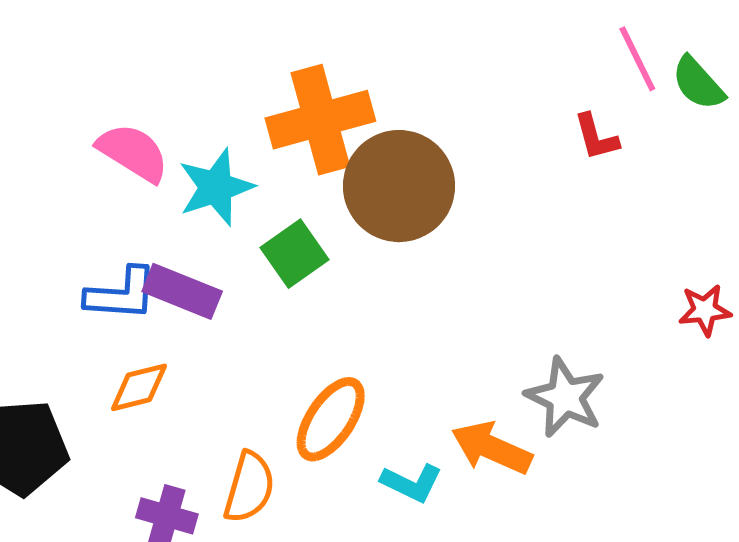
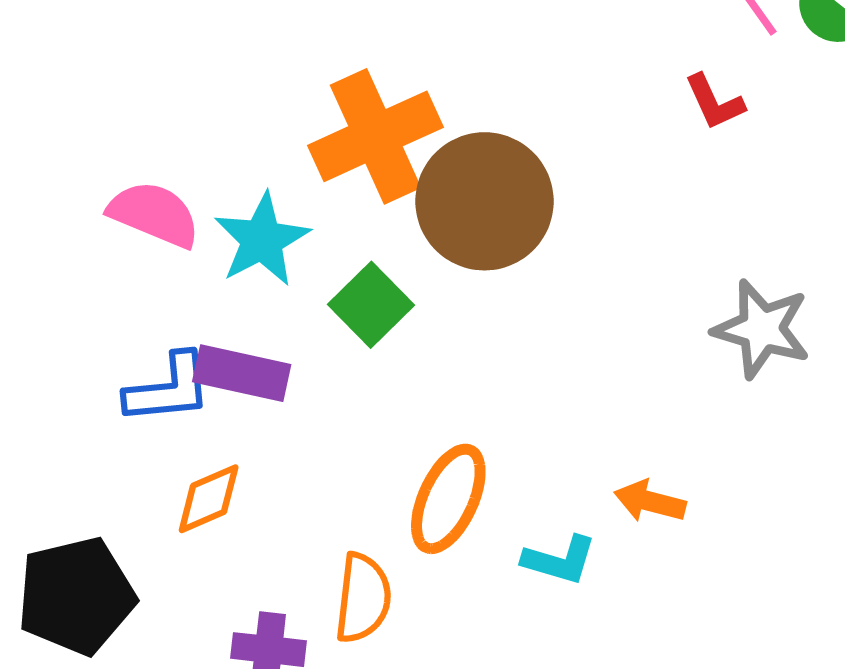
gray star: (565, 397) -> (762, 329), moved
orange arrow: (492, 448) -> (650, 501), size x0.7

